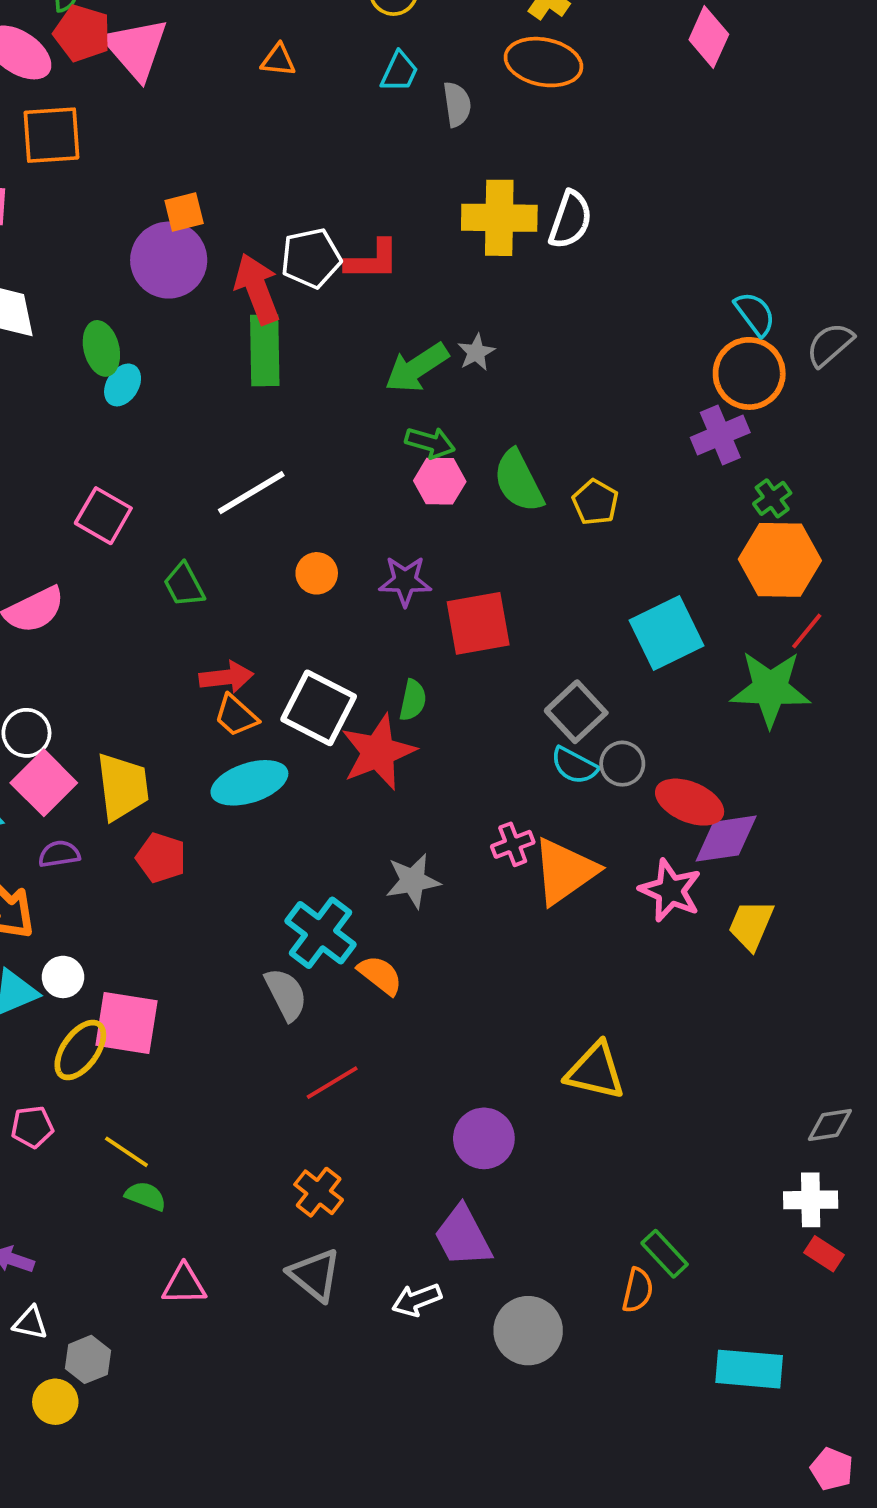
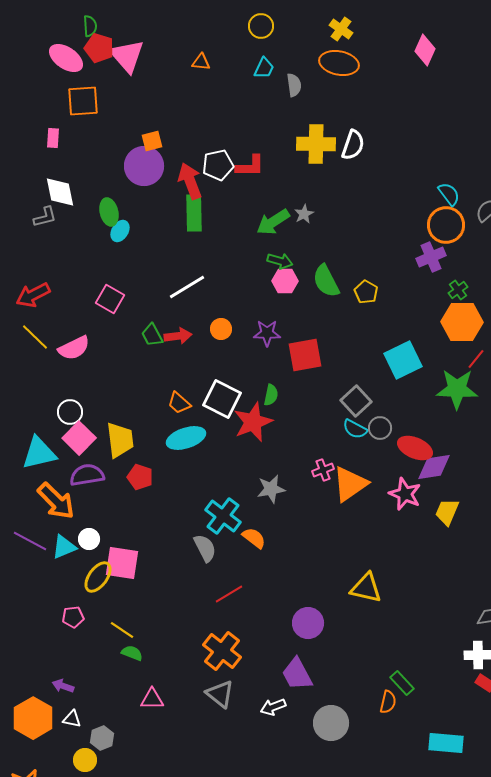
red arrow: (226, 677) -> (178, 336), moved
purple semicircle: (59, 854) -> (87, 475), size x1.6
orange cross: (319, 1192) -> (222, 651), size x1.5

